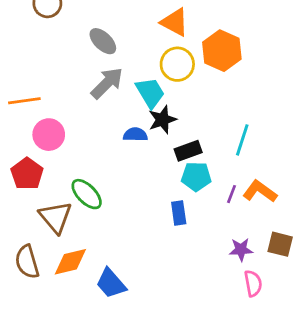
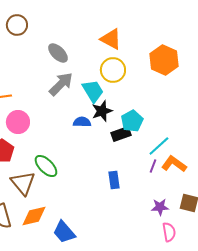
orange hexagon: (222, 51) -> (164, 60), moved
cyan line: (242, 140) -> (159, 146), moved, turned 30
cyan pentagon: (196, 177) -> (132, 121), moved, turned -30

